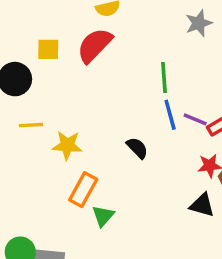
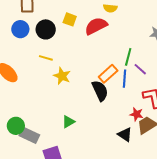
purple line: (195, 119) -> (140, 69), moved
black semicircle: (137, 148) -> (100, 91), size x1.5
orange rectangle: (83, 190) -> (108, 74), moved

